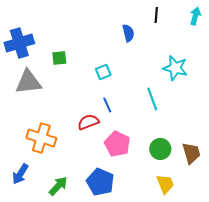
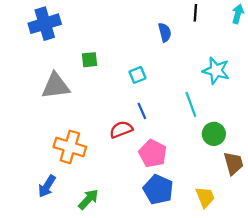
blue cross: (19, 43) -> (45, 24), moved
green circle: (160, 149) -> (214, 134), moved
blue pentagon: (100, 182) -> (158, 190), moved

